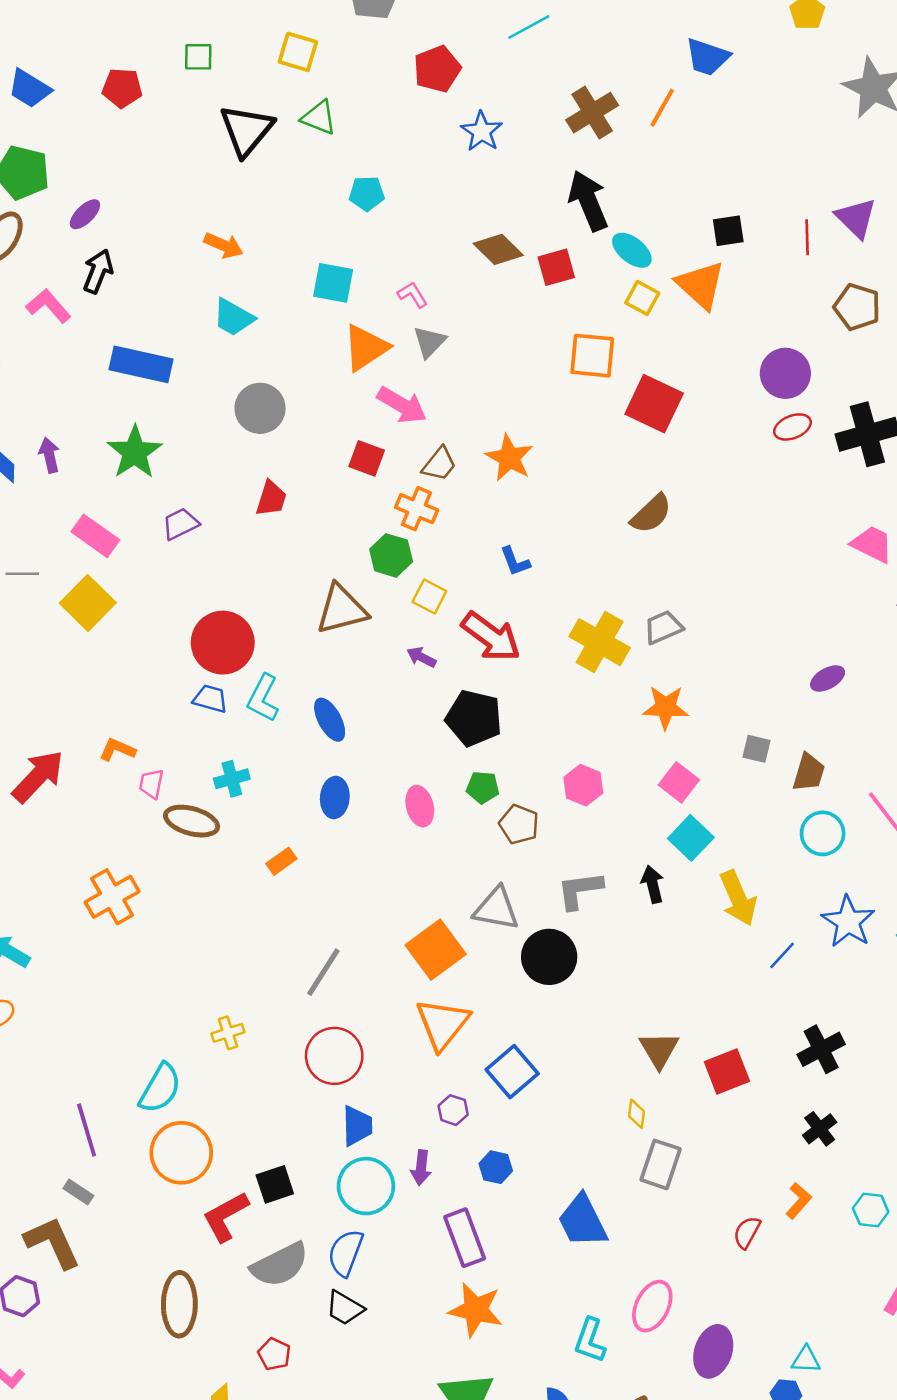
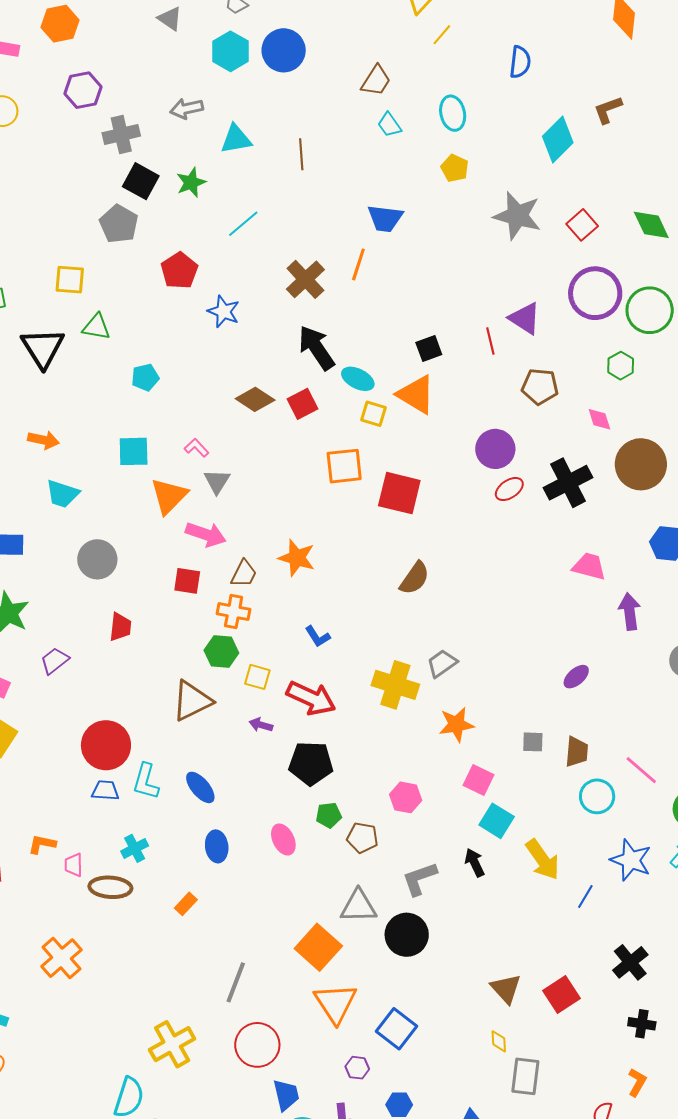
yellow cross: (228, 1033) -> (172, 1044), size x1.8
black cross: (820, 1129) -> (642, 1024), turned -32

